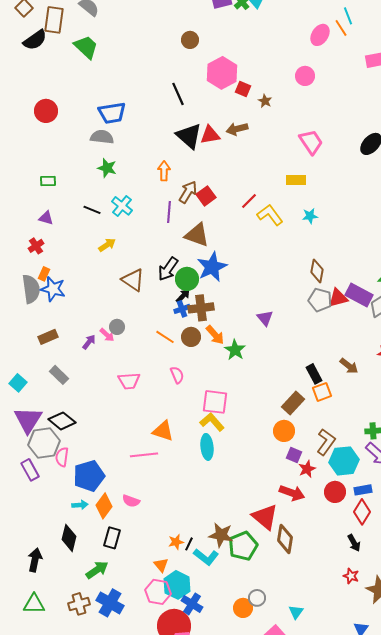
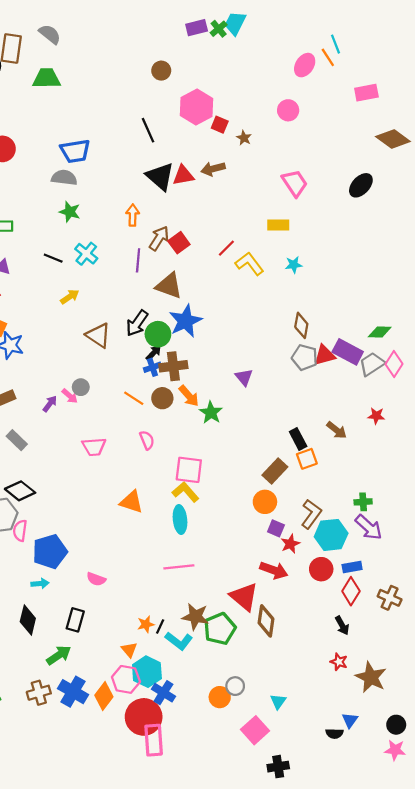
green trapezoid: (86, 47) -> (47, 78), turned -44
pink line: (144, 455) -> (179, 567), moved
orange diamond: (104, 506) -> (104, 696), moved

